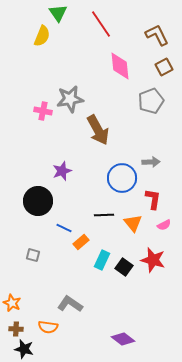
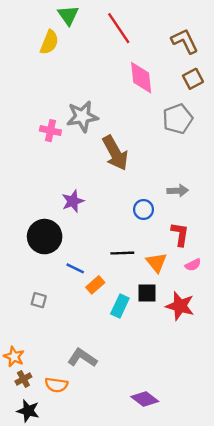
blue circle: (122, 178) -> (143, 209), size x0.6
black square: (124, 267) -> (147, 293), moved, turned -36
brown cross: (16, 329) -> (23, 379), moved, turned -32

